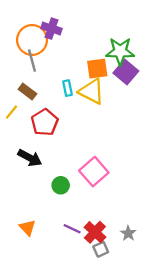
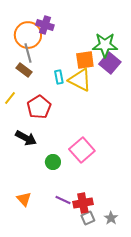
brown rectangle: (27, 91) -> (24, 70), moved
red cross: (95, 232) -> (83, 203), turned 36
gray star: (128, 233) -> (111, 218), moved

